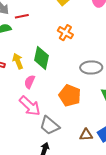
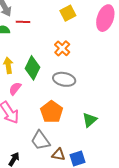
gray ellipse: (91, 67) -> (64, 79), moved
gray trapezoid: (50, 126) -> (40, 140), moved

